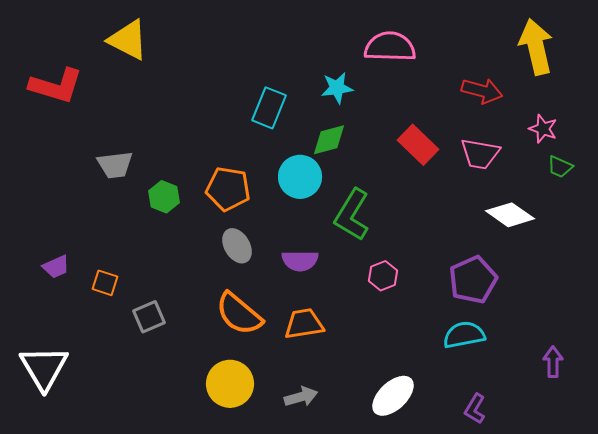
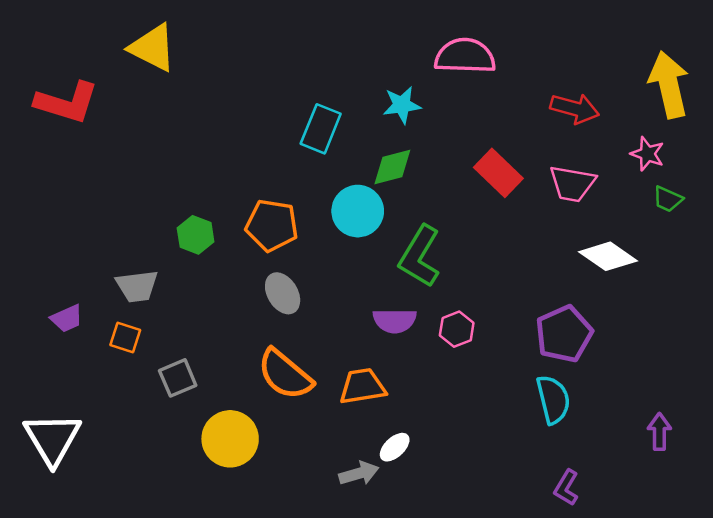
yellow arrow: (536, 47) -> (669, 85), moved
gray trapezoid: (115, 165) -> (137, 286), moved
purple semicircle: (300, 261) -> (395, 321), moved
cyan semicircle: (464, 335) -> (553, 399), turned 87
yellow circle: (230, 384) -> (230, 439), moved
white ellipse: (393, 396) -> (395, 447), moved, size x0.6

